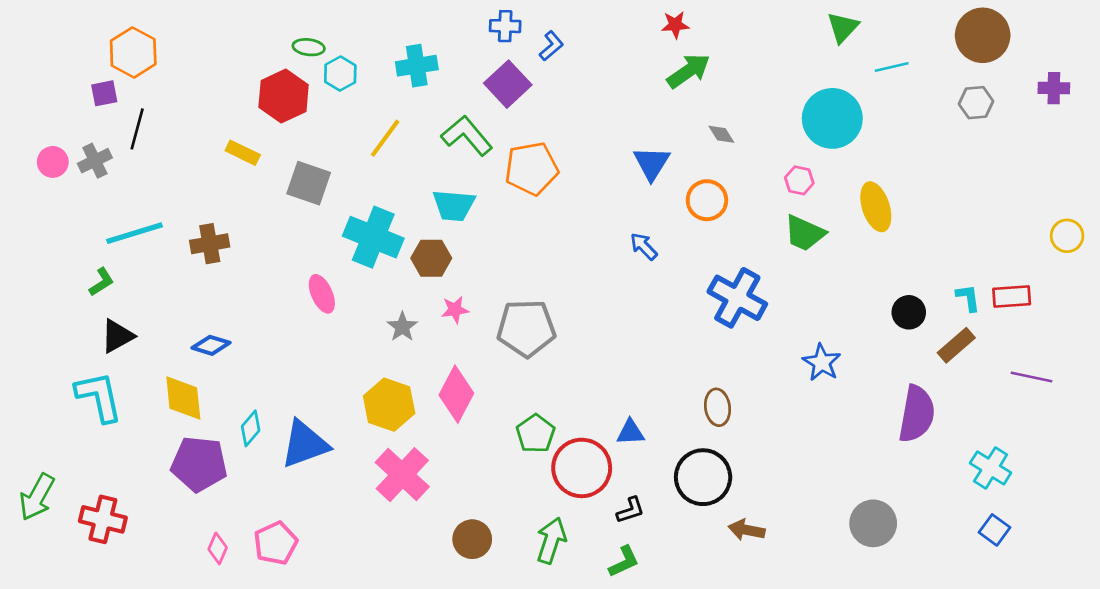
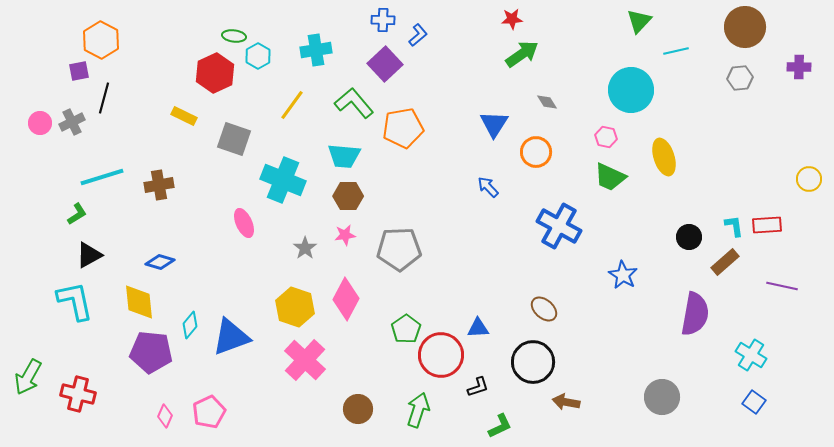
brown hexagon: (431, 258) -> (348, 196), moved
brown ellipse: (718, 407) -> (544, 309), turned -40
green L-shape: (624, 562) -> (500, 426), moved

